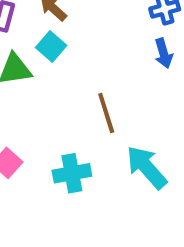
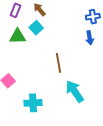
cyan cross: (72, 173) -> (33, 103), moved

